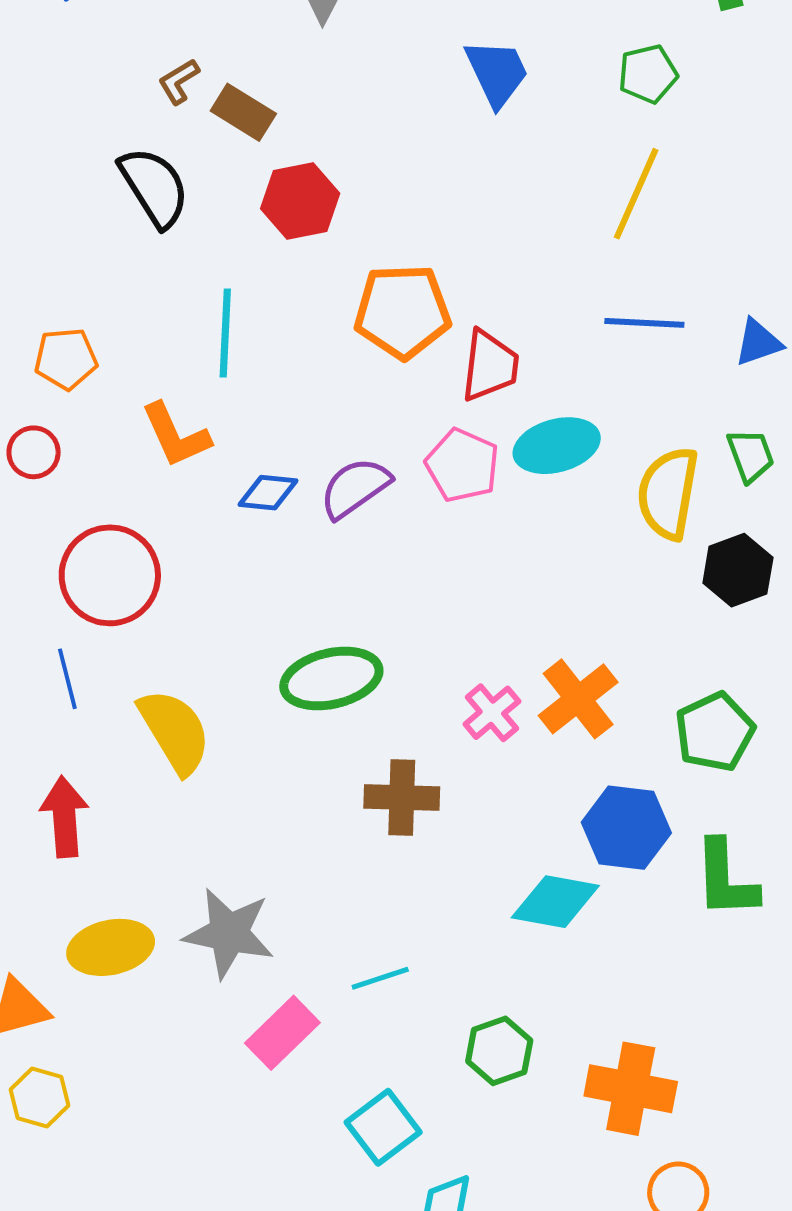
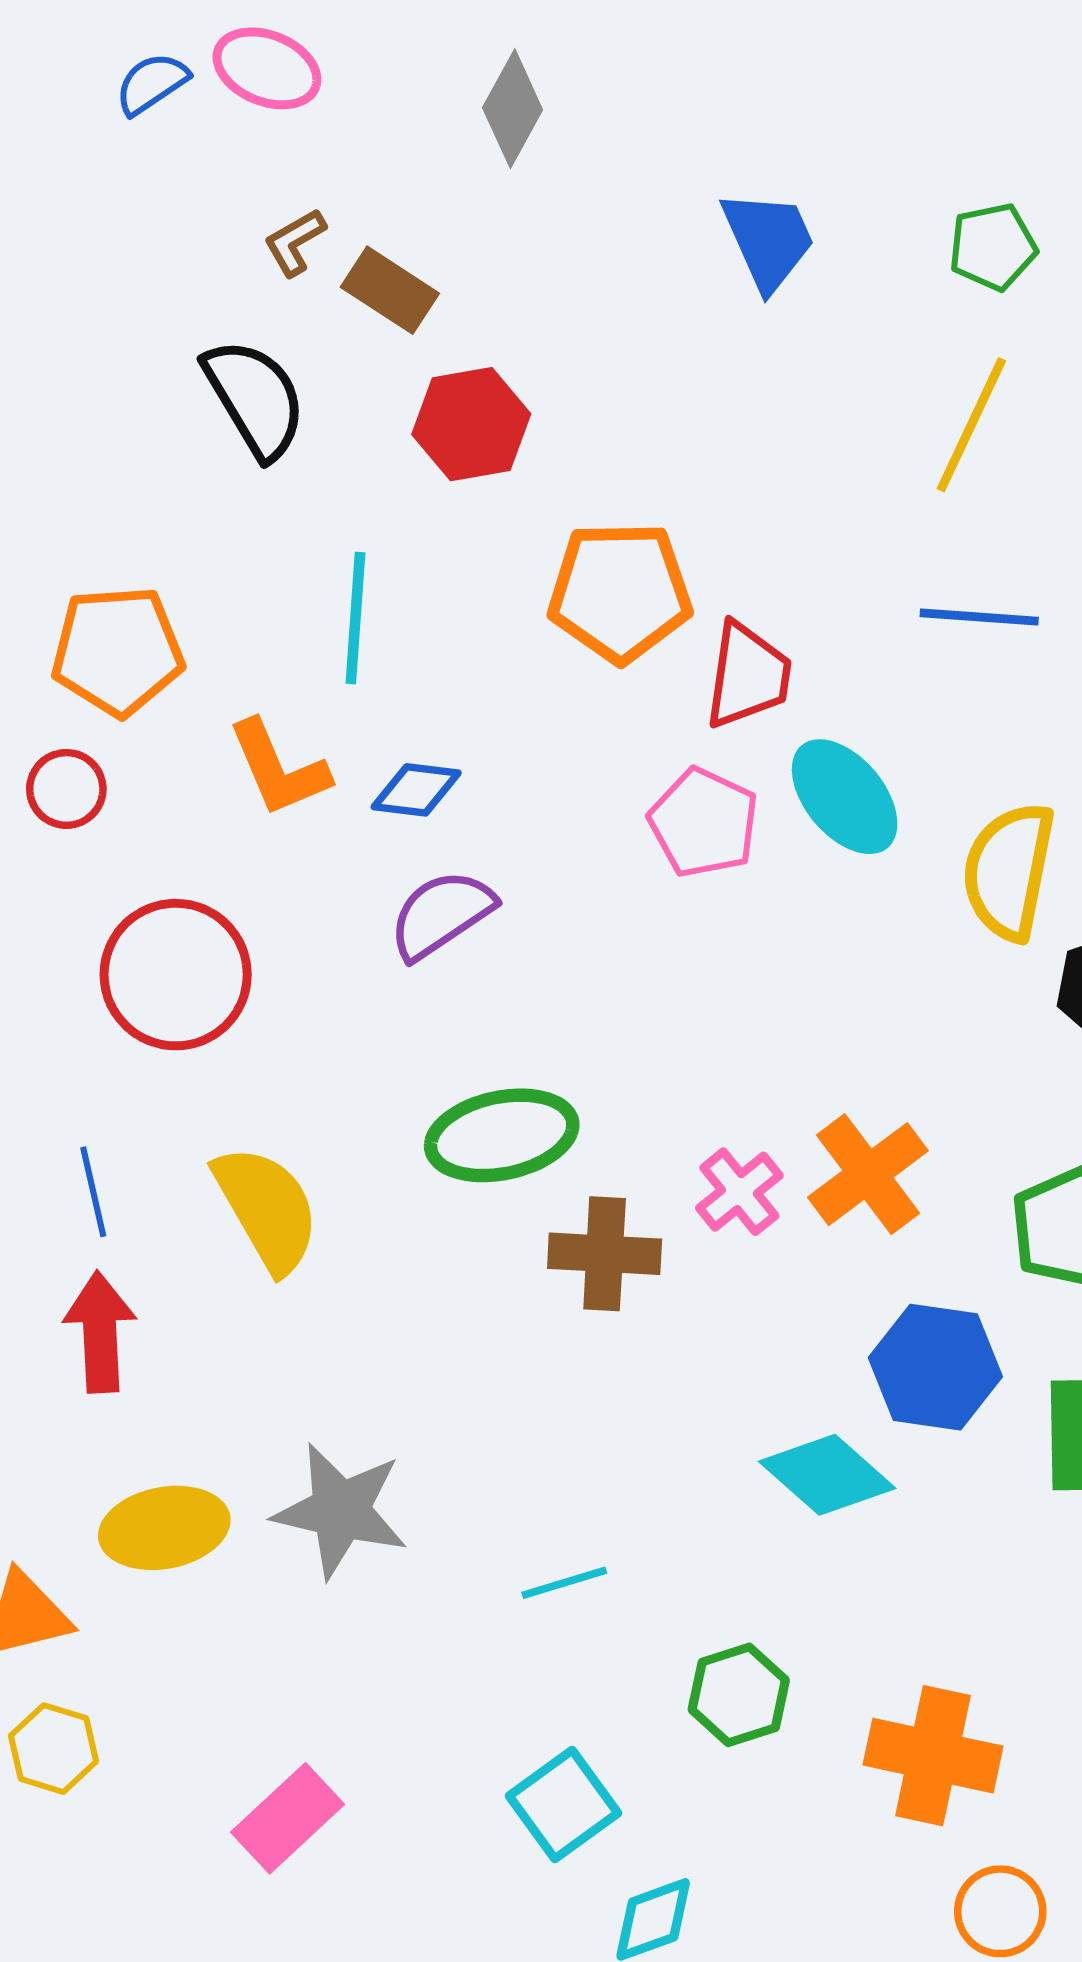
orange pentagon: (66, 359) -> (118, 651), size x1.4
cyan ellipse: (557, 446) -> (845, 797), turned 64
purple semicircle: (355, 488) -> (441, 914), moved
blue diamond: (268, 493) -> (416, 790), moved
blue line: (67, 679) -> (93, 1192), moved
brown cross: (402, 797) -> (605, 1254), moved
cyan diamond: (555, 902) -> (827, 1475), turned 30
pink rectangle: (282, 1033) -> (288, 1818), moved

